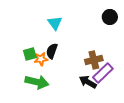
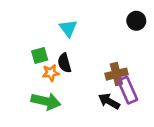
black semicircle: (52, 51) -> (64, 63), turned -35
green square: (30, 54) -> (40, 55), moved
purple rectangle: (103, 73) -> (128, 90), turned -70

